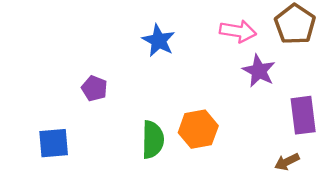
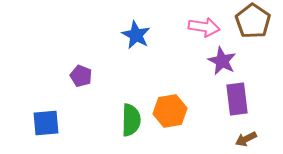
purple rectangle: (303, 115) -> (237, 99), moved

